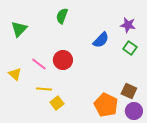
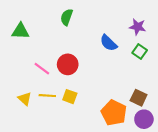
green triangle: (19, 29) -> (20, 31), turned 48
blue semicircle: (101, 40) -> (108, 43), turned 90
yellow triangle: (15, 74) -> (25, 99), moved
yellow square: (57, 103) -> (70, 97), moved, turned -32

